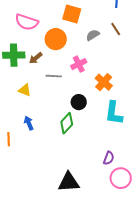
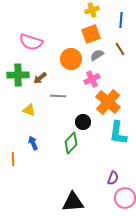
orange square: (72, 14) -> (91, 34), moved, turned -36
orange circle: (56, 39) -> (71, 59), moved
pink cross: (79, 64) -> (92, 79), moved
orange cross: (104, 82) -> (108, 102), size x1.4

